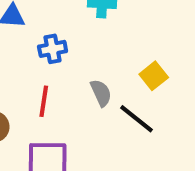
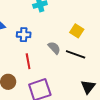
blue cross: (53, 49) -> (24, 35), turned 32

